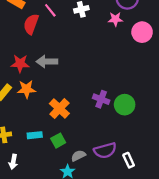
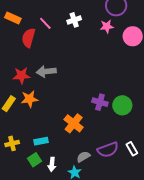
orange cross: (59, 109) -> (74, 123), moved
green square: (58, 141) -> (34, 160), moved
white rectangle: (129, 160) -> (132, 149), moved
white arrow: (13, 162) -> (52, 164), moved

